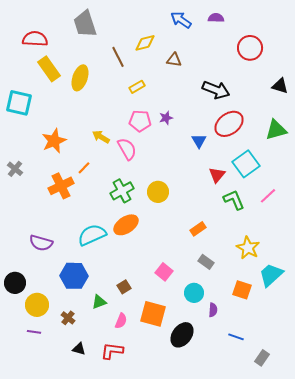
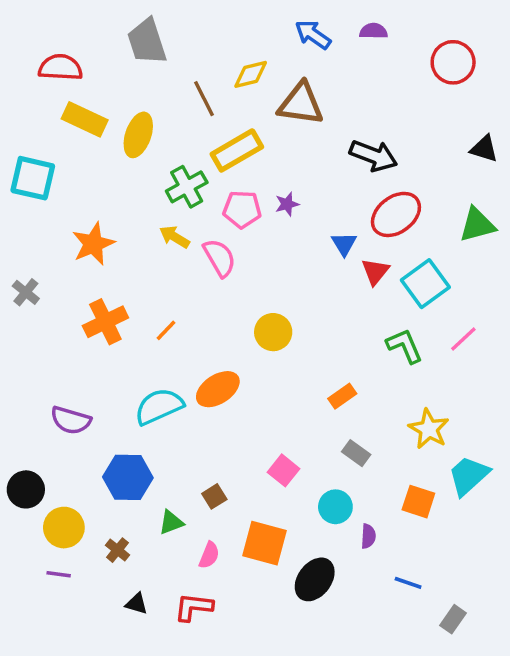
red circle: (250, 48) -> (453, 62), moved
brown triangle: (174, 60) -> (301, 104), size x1.8
yellow rectangle: (49, 69) -> (85, 119), turned -30
yellow rectangle: (137, 87) -> (237, 150), size x1.8
orange line: (84, 168) -> (166, 330), moved
red triangle: (217, 175) -> (375, 272), moved
green cross: (122, 191) -> (187, 187), moved

